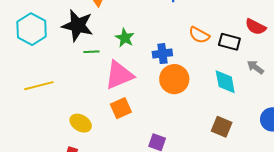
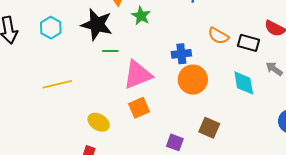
cyan hexagon: (32, 29) -> (51, 28), size x0.7
green star: (125, 38) -> (141, 16), moved
brown square: (222, 127) -> (209, 128), moved

